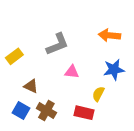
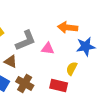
orange arrow: (109, 35) -> (68, 27), moved
gray L-shape: (57, 44) -> (26, 40), moved

